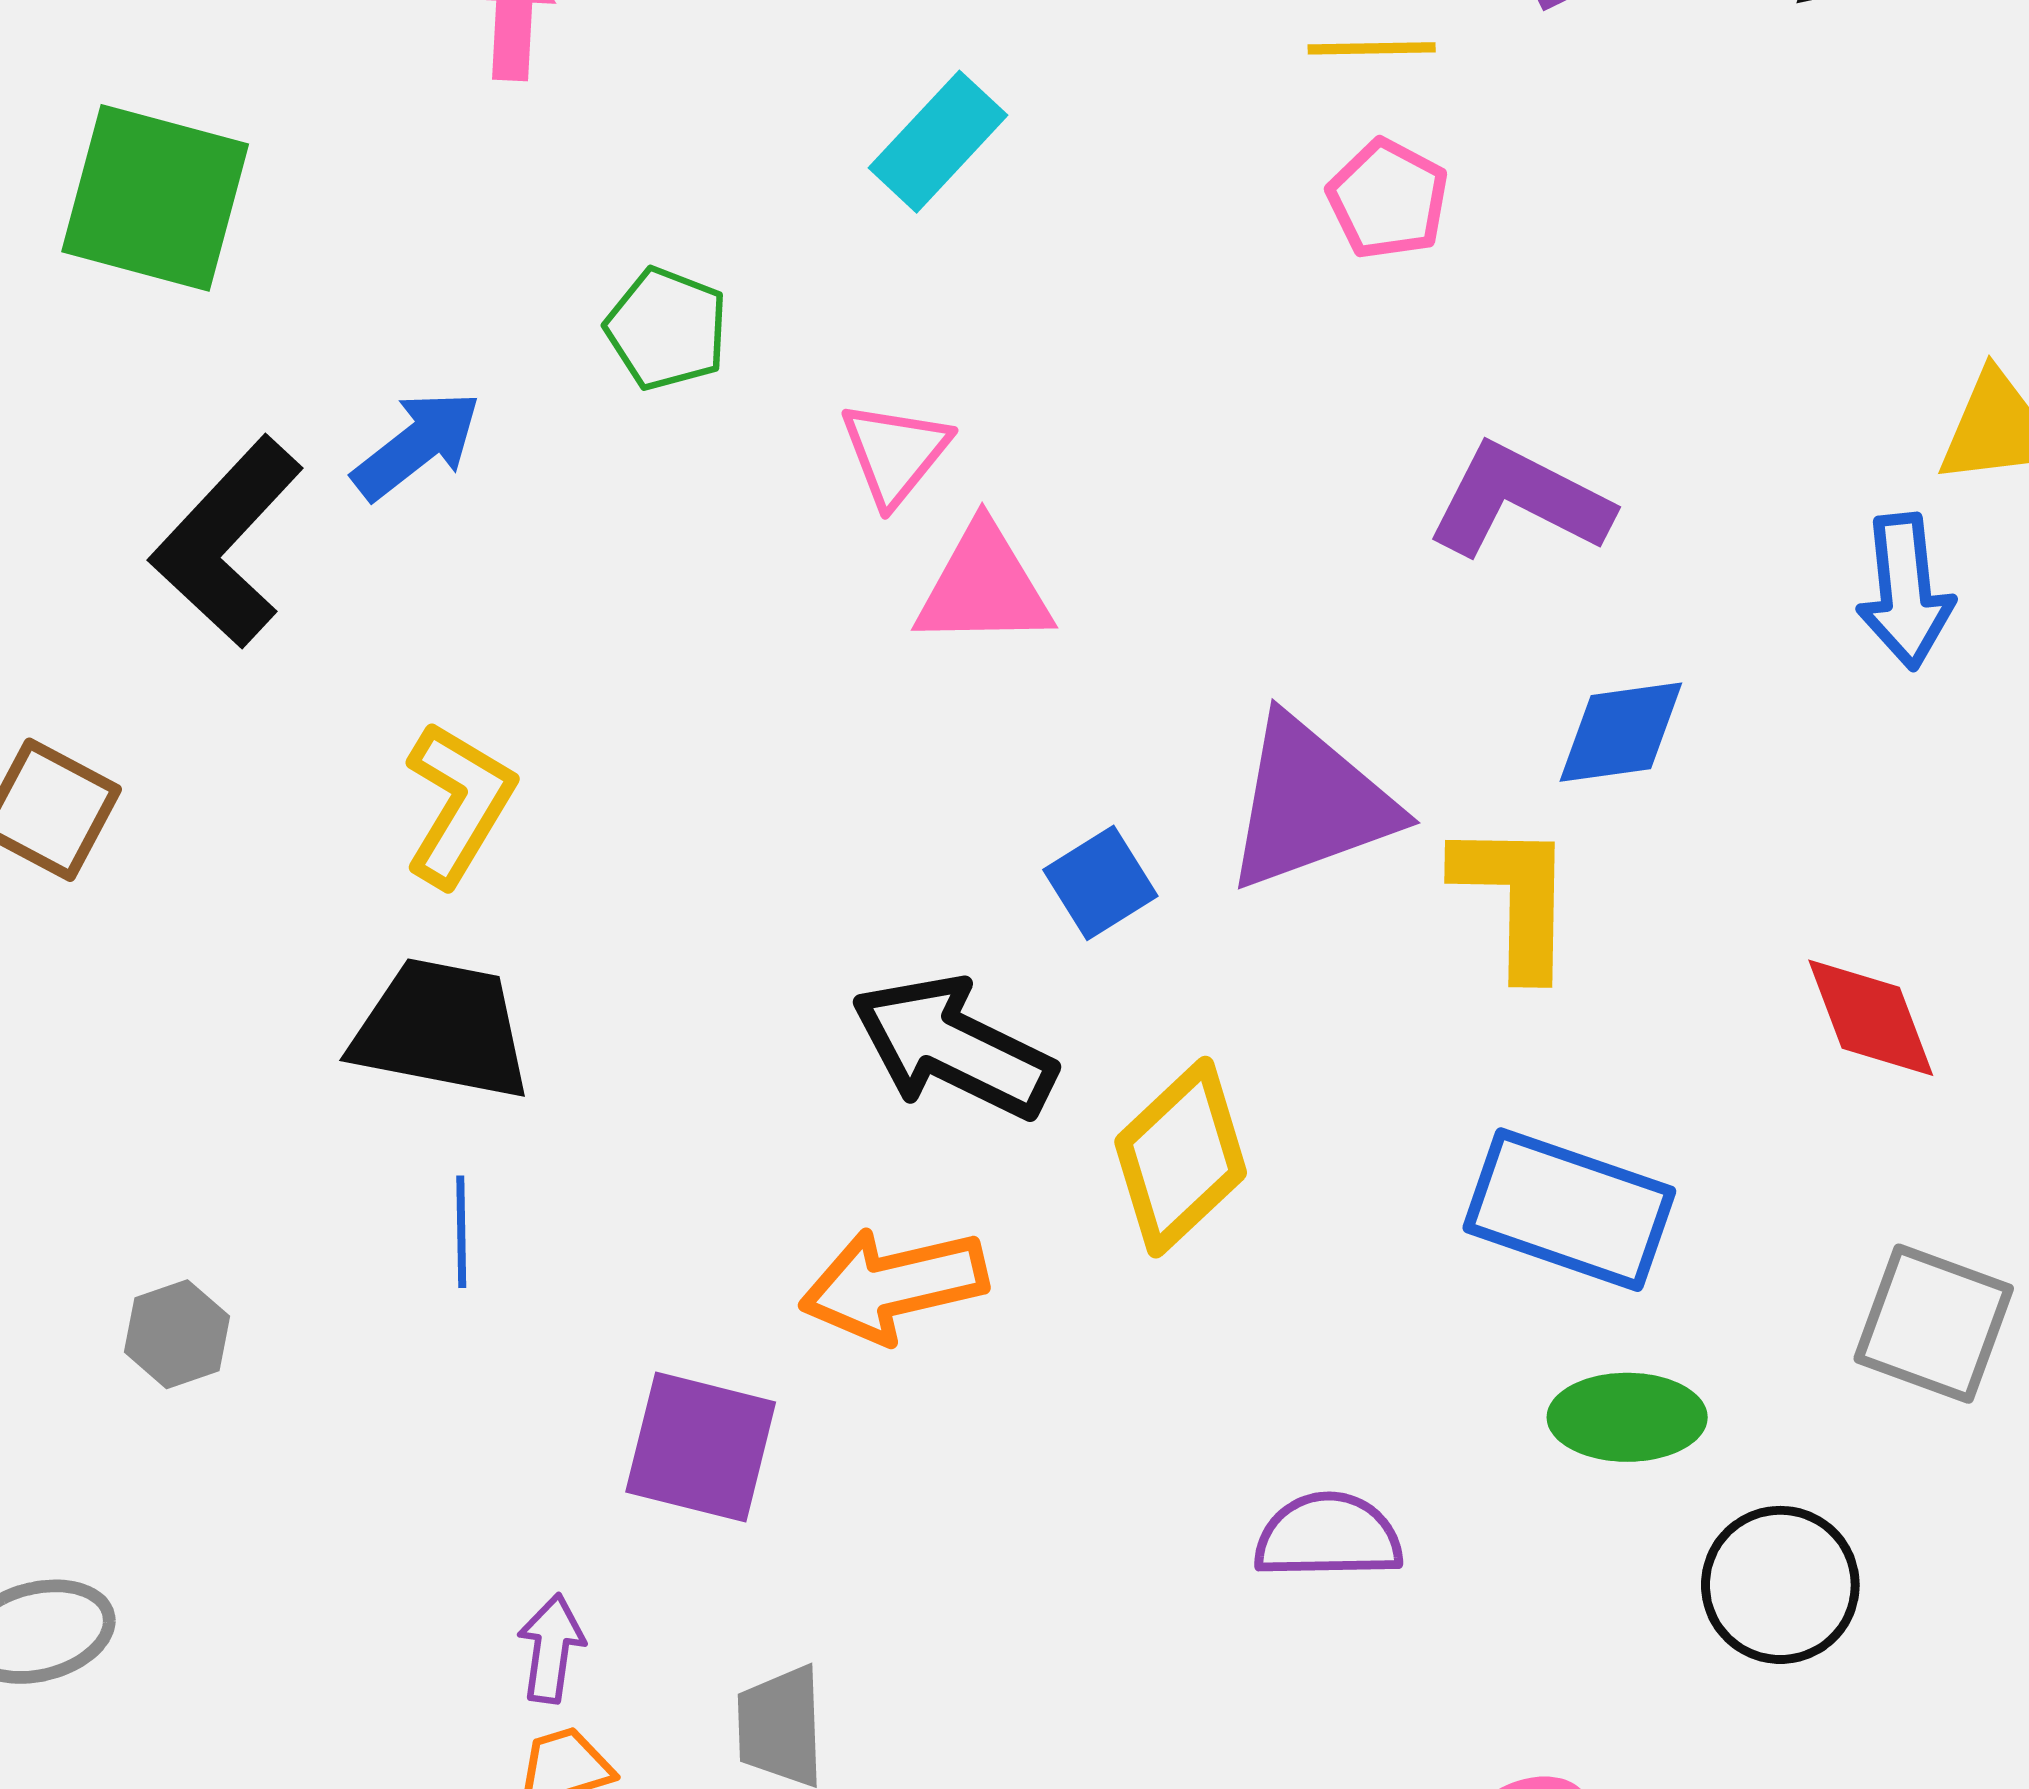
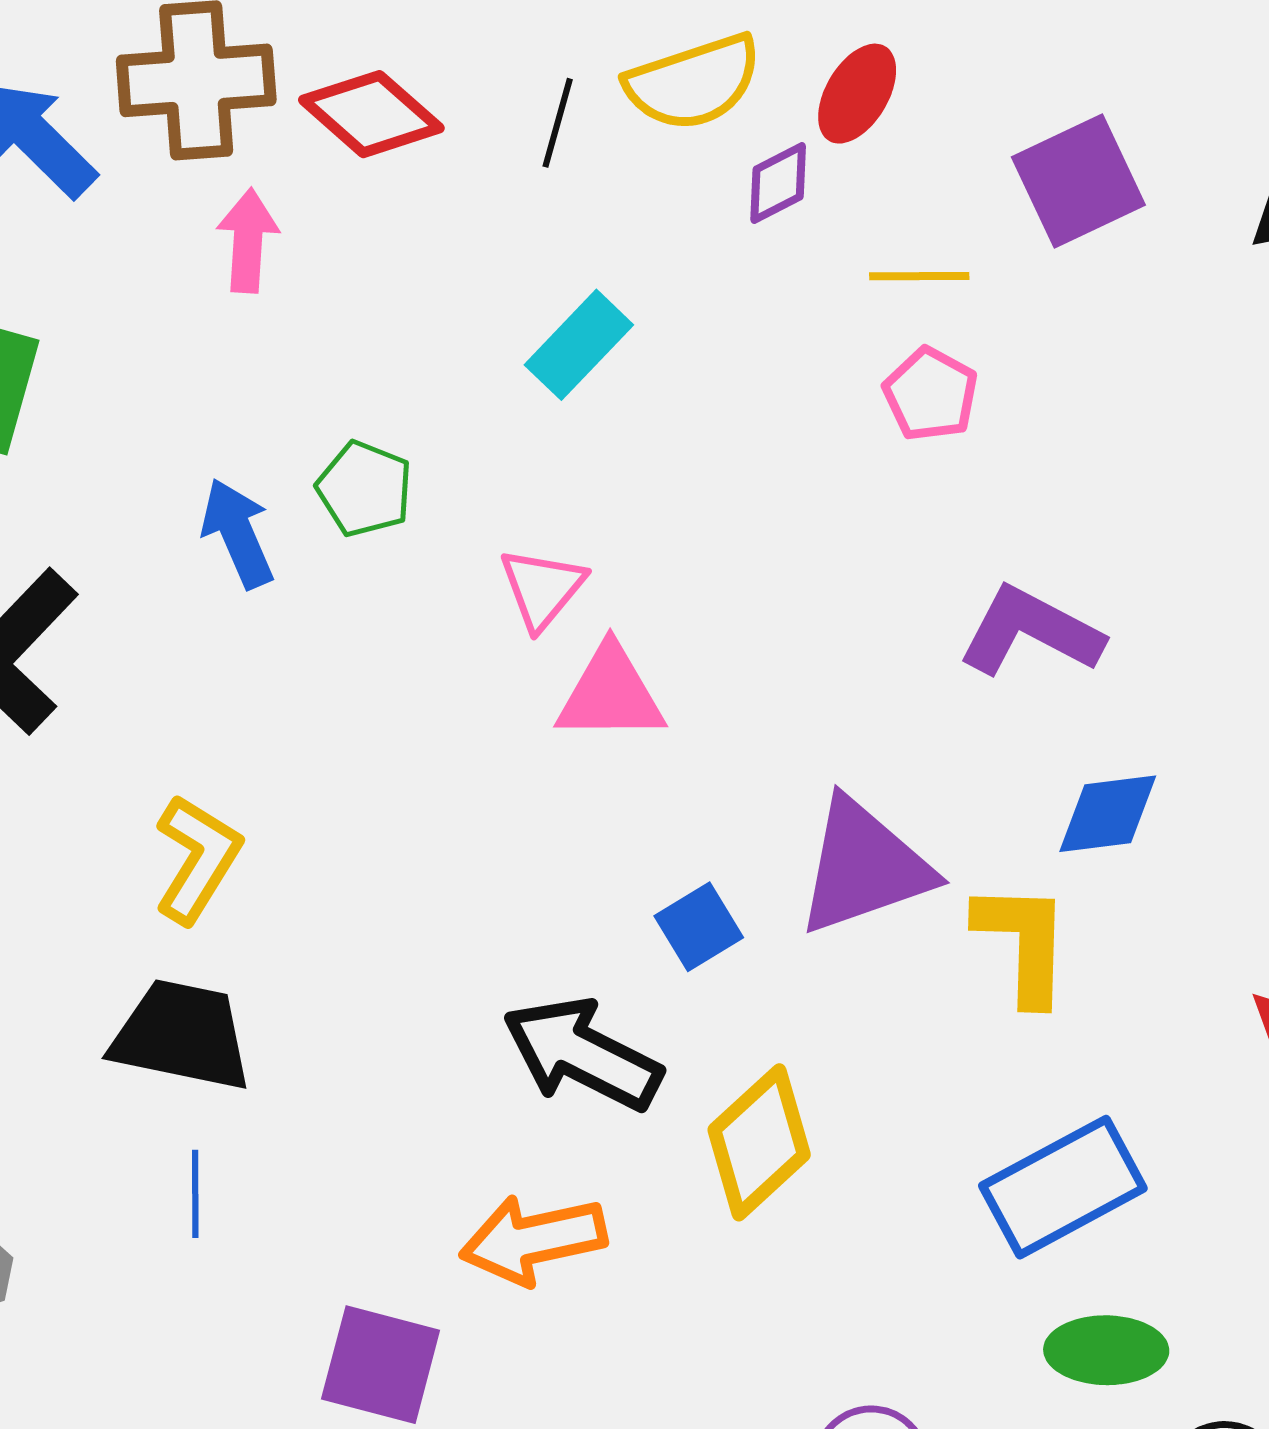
blue arrow: (417, 445) -> (238, 533), moved, turned -76
blue rectangle: (1569, 1210) -> (1063, 1187), turned -48

